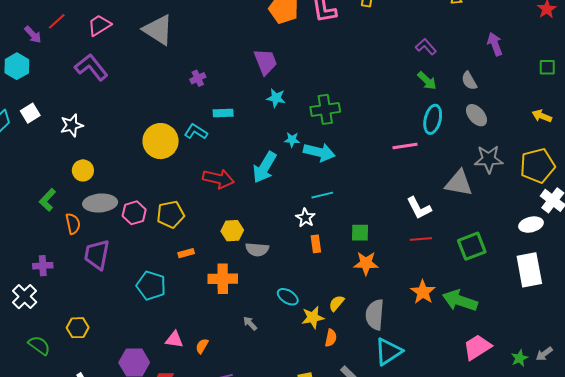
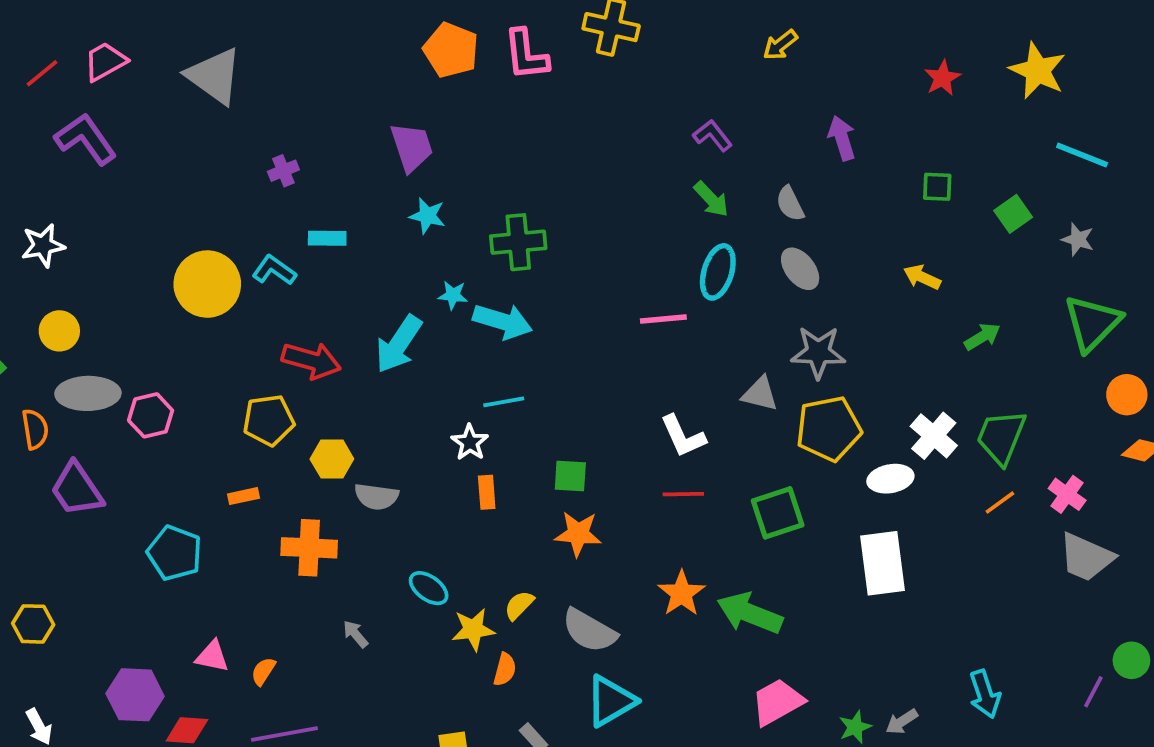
red line: (57, 21) -> (42, 73), moved
yellow pentagon: (537, 166) -> (829, 429), moved
gray triangle: (459, 183) -> (760, 394), size x0.7
yellow pentagon: (170, 214) -> (269, 420), moved
purple trapezoid: (97, 255) -> (77, 489), turned -48
gray semicircle: (375, 315) -> (589, 631), turned -68

